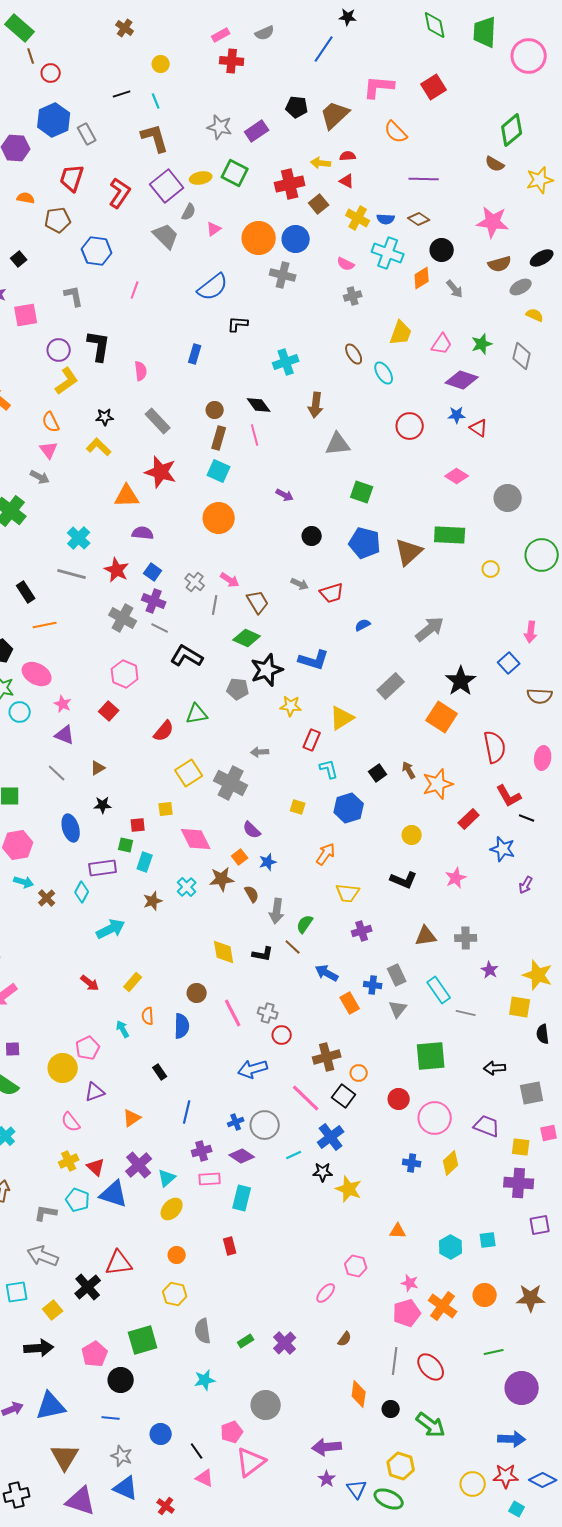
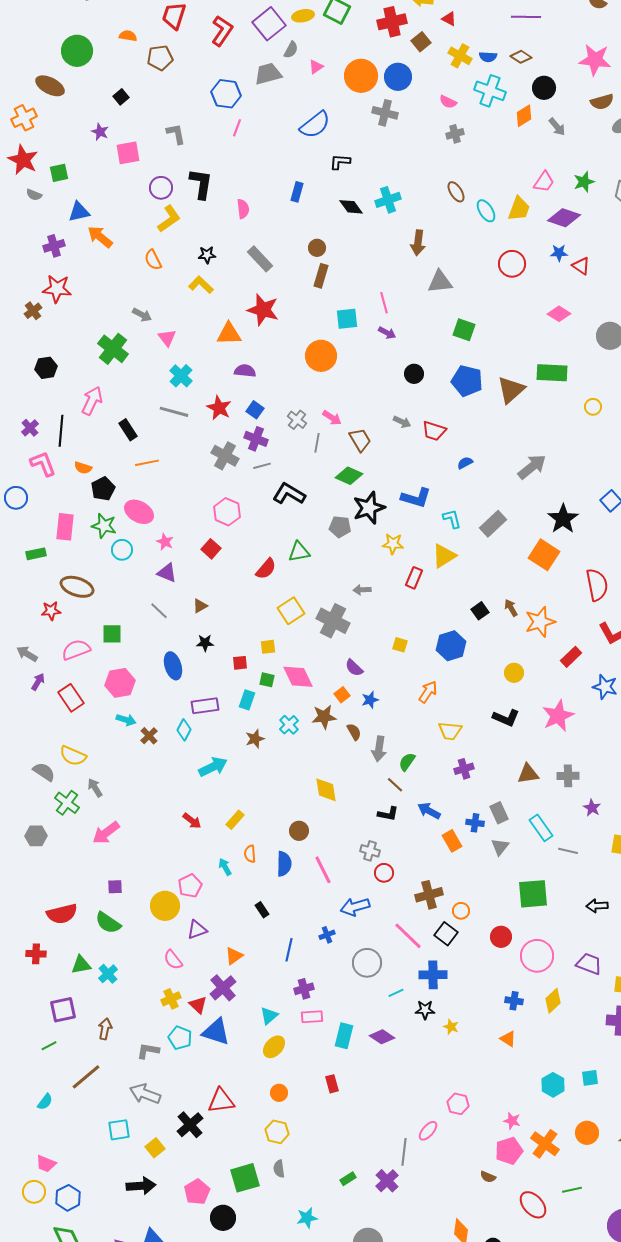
gray trapezoid: (166, 236) -> (268, 74), turned -60
blue hexagon: (97, 251) -> (226, 94), moved
yellow trapezoid: (401, 333) -> (519, 209), moved
black diamond: (259, 405) -> (351, 207), moved
pink line: (255, 435) -> (384, 303), moved
pink triangle: (49, 450) -> (167, 338), moved
cyan square: (219, 471) -> (347, 319), moved, turned -30
red trapezoid: (332, 593) -> (434, 431), turned 35
gray line: (160, 628) -> (262, 466), turned -42
cyan L-shape: (329, 769) -> (452, 519), moved
green square: (126, 845) -> (267, 680), moved
pink star: (456, 878) -> (558, 716), size x1.5
black L-shape: (263, 954) -> (388, 814), moved
pink line: (233, 1013) -> (323, 870), moved
blue cross: (236, 1122) -> (327, 935), moved
blue cross: (331, 1137) -> (433, 975), turned 36
purple diamond: (242, 1156) -> (382, 1037), moved
purple cross: (139, 1165) -> (223, 988), moved
yellow star: (349, 1189) -> (451, 1027), size x0.6
orange triangle: (398, 1231) -> (508, 1039), moved, turned 30
gray semicircle: (203, 1331) -> (279, 1169), moved, size x0.7
brown semicircle: (345, 1339) -> (488, 1177), moved, turned 77
green line: (494, 1352) -> (572, 1190), moved
gray line: (395, 1361) -> (404, 1152), moved

